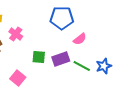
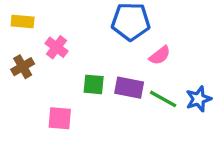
purple rectangle: (61, 59) -> (129, 88), turned 30
pink square: (18, 78) -> (60, 118), turned -35

